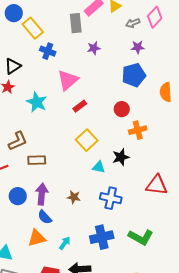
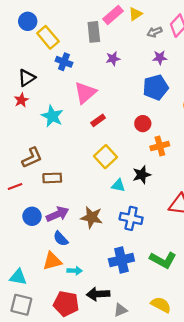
purple arrow: (42, 194) -> (58, 214), turned 60
brown star: (74, 197) -> (92, 217), size x1.5
cyan arrow: (65, 243) -> (75, 271), moved, turned 56

